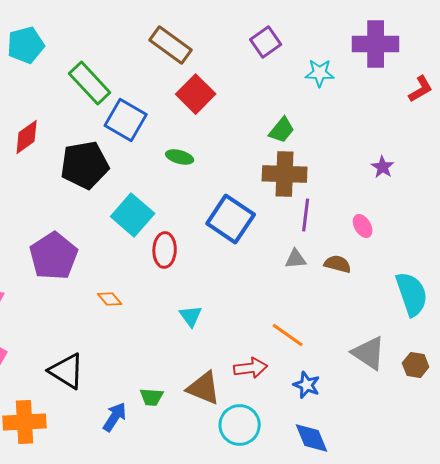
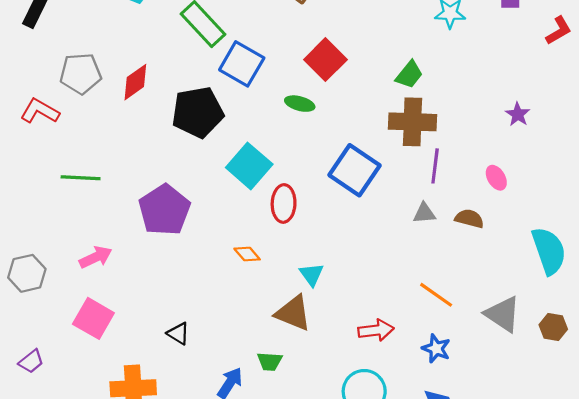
red square: (196, 94) -> (325, 60), moved
orange diamond: (110, 299) -> (247, 254), moved
orange line: (288, 335) -> (436, 295), moved
black triangle: (67, 371) -> (178, 333), size x0.6
brown triangle: (204, 388) -> (293, 313), moved

